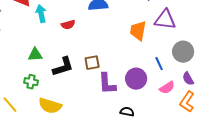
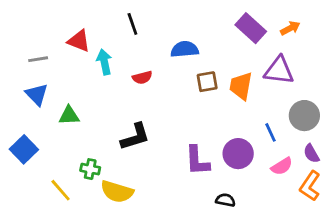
green triangle: (35, 55) -> (69, 116), moved
brown square: (92, 63) -> (207, 82), moved
green cross: (31, 82) -> (90, 169), moved

